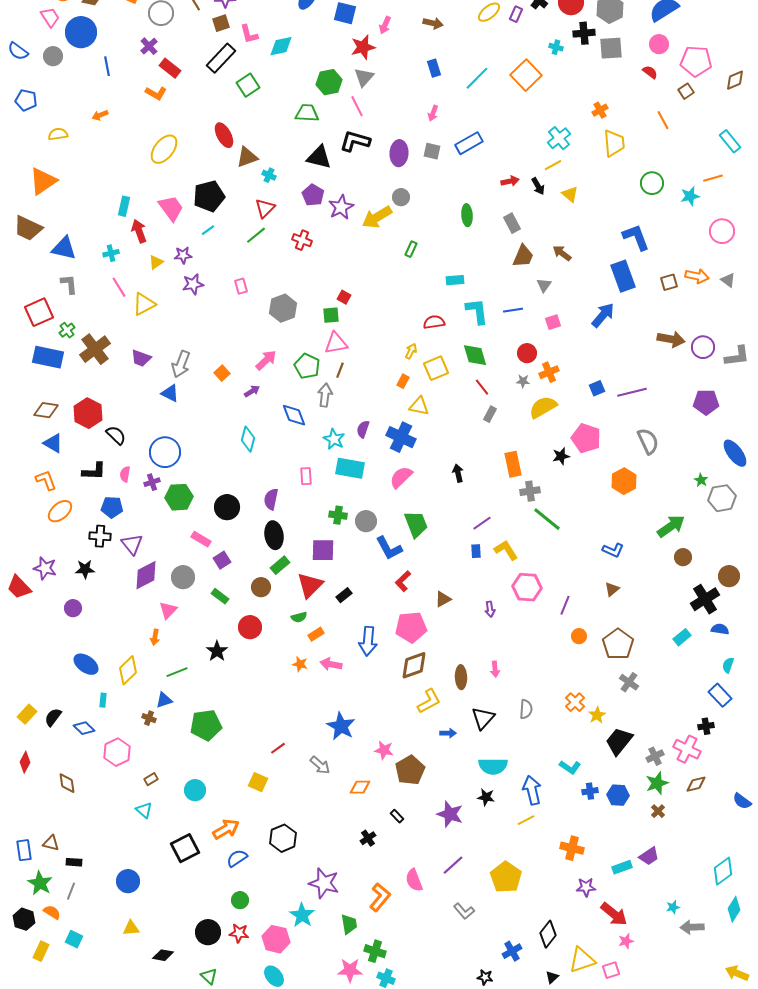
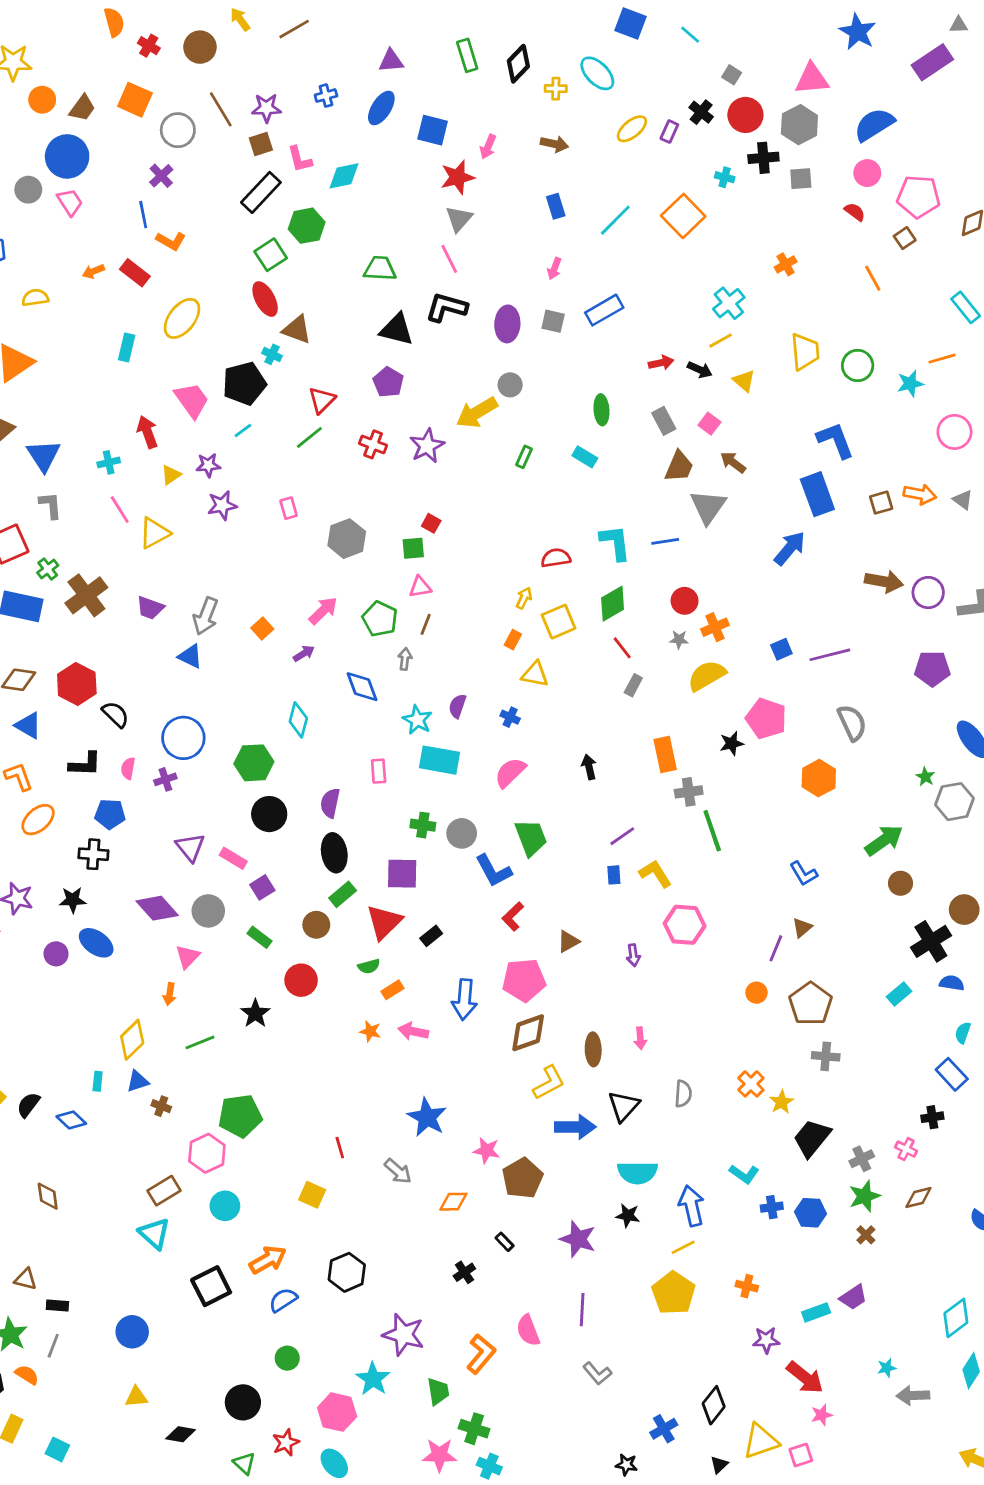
pink trapezoid: (50, 17) -> (70, 202), moved
gray square: (611, 48) -> (801, 179), size x0.7
blue line: (107, 66) -> (143, 215), moved
red rectangle: (170, 68) -> (135, 273), moved
green hexagon: (329, 82) -> (307, 226), moved
green square: (248, 85) -> (271, 255), moved
yellow trapezoid: (614, 143) -> (805, 352), moved
brown triangle: (247, 157) -> (297, 329), turned 40
cyan cross: (269, 175) -> (272, 354), moved
black arrow: (538, 186) -> (700, 370), turned -36
cyan rectangle: (124, 206) -> (127, 347), moved
purple star: (341, 207) -> (427, 446), moved
blue triangle: (64, 248) -> (44, 455), turned 44
cyan rectangle: (455, 280) -> (585, 457), moved, turned 36
gray triangle: (544, 285) -> (708, 507), size x1.8
pink square: (553, 322) -> (709, 424), moved, turned -35
pink triangle: (336, 343) -> (420, 587), size x0.7
green diamond: (475, 355) -> (613, 604), turned 76
gray arrow: (325, 395) -> (405, 659), size x0.7
blue cross: (401, 437) -> (510, 717), size x0.5
green hexagon: (179, 497) -> (254, 763), moved
green line: (547, 519) -> (712, 831), turned 32
purple triangle: (132, 544) -> (190, 847), moved
blue L-shape: (613, 550) -> (804, 874), turned 35
purple diamond: (146, 575) -> (157, 908), turned 76
purple line: (565, 605) -> (776, 948), moved
blue ellipse: (86, 664) -> (96, 943), moved
gray cross: (629, 682) -> (826, 1056), turned -30
blue triangle: (164, 700) -> (138, 1081), moved
blue arrow: (448, 733) -> (575, 1127), size x1.8
red line: (278, 748) -> (340, 1148), turned -70
pink cross: (687, 749) -> (906, 1149), size x0.6
pink hexagon: (117, 752) -> (207, 1153), moved
brown rectangle: (151, 779) -> (164, 1191), size x1.6
cyan triangle: (144, 810) -> (154, 1234), size x1.4
orange cross: (572, 848) -> (747, 1286), size x0.7
purple line: (453, 865) -> (582, 1310), turned -45
yellow pentagon: (506, 877) -> (673, 1293), moved
red star: (239, 933) -> (286, 1443), moved, turned -30
cyan square: (74, 939) -> (57, 1449), moved

